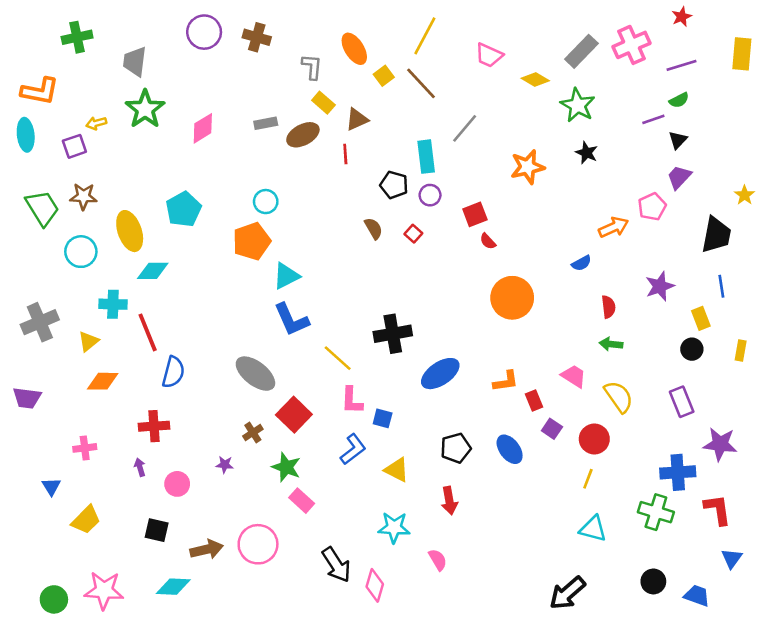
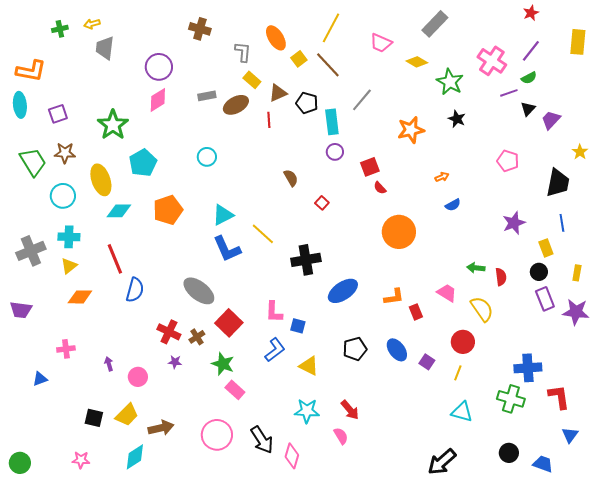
purple circle: (204, 32) -> (159, 67), moved
green cross: (77, 37) -> (60, 29), size x0.7
pink cross: (632, 45) -> (492, 61), moved, turned -32
gray rectangle: (581, 51) -> (435, 24), moved
purple line: (682, 65) -> (531, 51), turned -35
green star: (145, 109) -> (113, 125), moved
yellow arrow: (96, 123) -> (92, 24), moved
purple trapezoid: (679, 177) -> (551, 120), moved
black pentagon: (394, 185) -> (307, 103), moved
pink pentagon: (652, 207) -> (508, 161), turned -30
orange arrow: (614, 227) -> (442, 177), moved, size x0.6
red square: (413, 234) -> (322, 203), moved
orange pentagon: (252, 241) -> (168, 210), moved
cyan cross: (113, 304) -> (69, 237), moved
red semicircle: (608, 307) -> (501, 277), moved
yellow line: (338, 358) -> (263, 234), moved
purple rectangle: (682, 402) -> (545, 299), moved
red cross: (154, 426) -> (169, 332), moved, turned 30
purple square: (552, 429) -> (427, 362), moved
purple star: (720, 444) -> (576, 312), moved
blue triangle: (51, 486) -> (40, 379), turned 42
red arrow: (449, 501) -> (350, 410), moved, turned -30
yellow trapezoid: (86, 520) -> (127, 415), moved
black square: (157, 530) -> (94, 418), moved
pink circle: (258, 544) -> (217, 435), moved
cyan diamond: (173, 587) -> (135, 457), turned -36
pink star: (104, 590) -> (81, 460), size x0.6
green circle: (54, 599) -> (20, 463), moved

